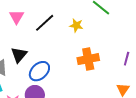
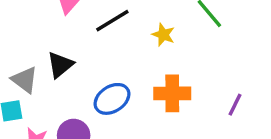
blue ellipse: (39, 71) -> (112, 99), moved

